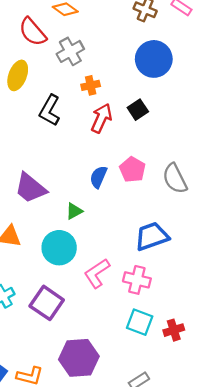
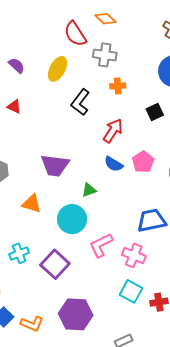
gray cross: (70, 51) -> (105, 55), turned 30
red arrow: (101, 118) -> (113, 131), moved
blue semicircle: (98, 177) -> (114, 164), turned -90
purple trapezoid: (30, 188) -> (55, 165), turned -40

